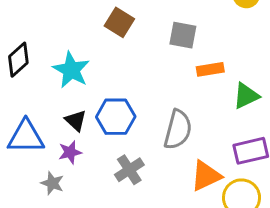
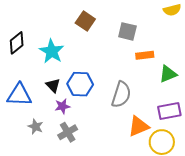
purple star: (70, 152) -> (62, 106), moved
gray cross: (129, 170) -> (68, 132), moved

